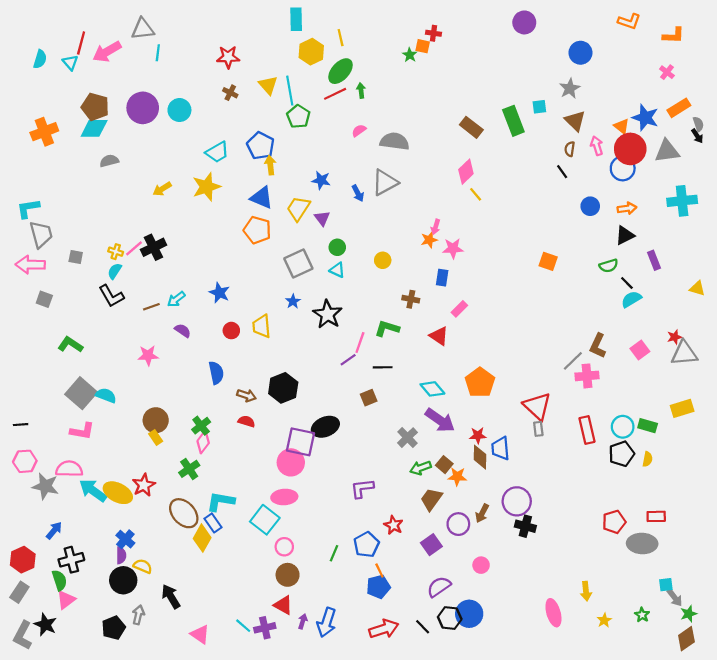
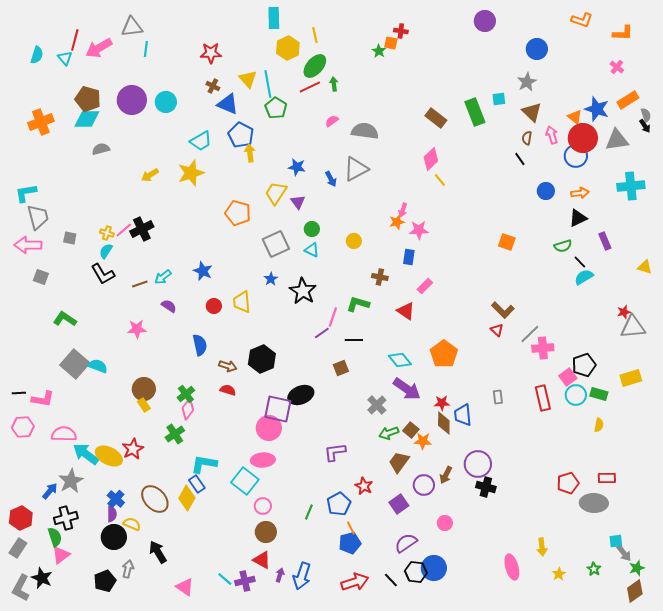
blue triangle: (262, 198) -> (228, 104), moved
brown L-shape: (598, 346) -> (503, 310), moved, turned -70
pink square: (640, 350) -> (568, 377), moved
red triangle: (537, 406) -> (497, 330), moved, size x0.5
pink L-shape: (82, 431) -> (43, 399), moved
black pentagon: (622, 454) -> (584, 365), moved
gray star: (45, 486) -> (71, 481), moved, turned 30
brown ellipse: (184, 513) -> (155, 499), moved

